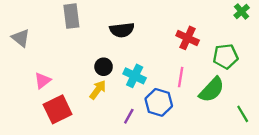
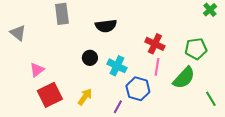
red cross: (188, 38) -> (155, 44), moved
yellow arrow: (98, 90) -> (85, 97), moved
purple line: (129, 116) -> (118, 107), moved

